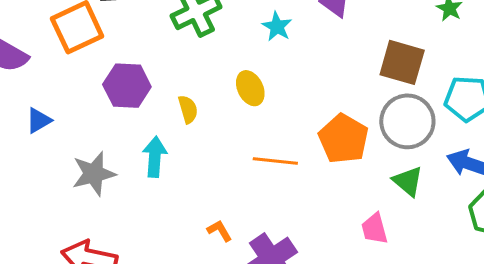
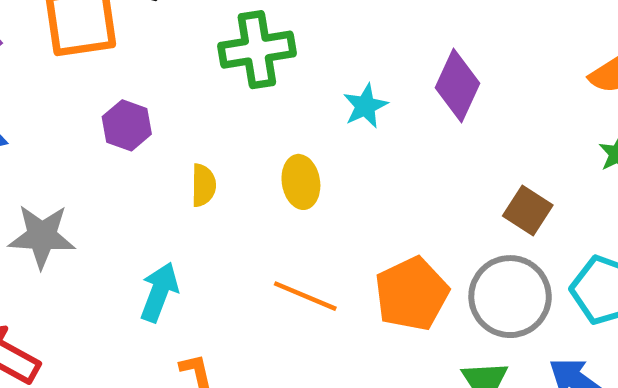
brown square: (402, 62) -> (528, 210), size x0.7
purple hexagon: (127, 86) -> (127, 125), size x0.7
cyan arrow: (155, 157) -> (159, 292), moved

